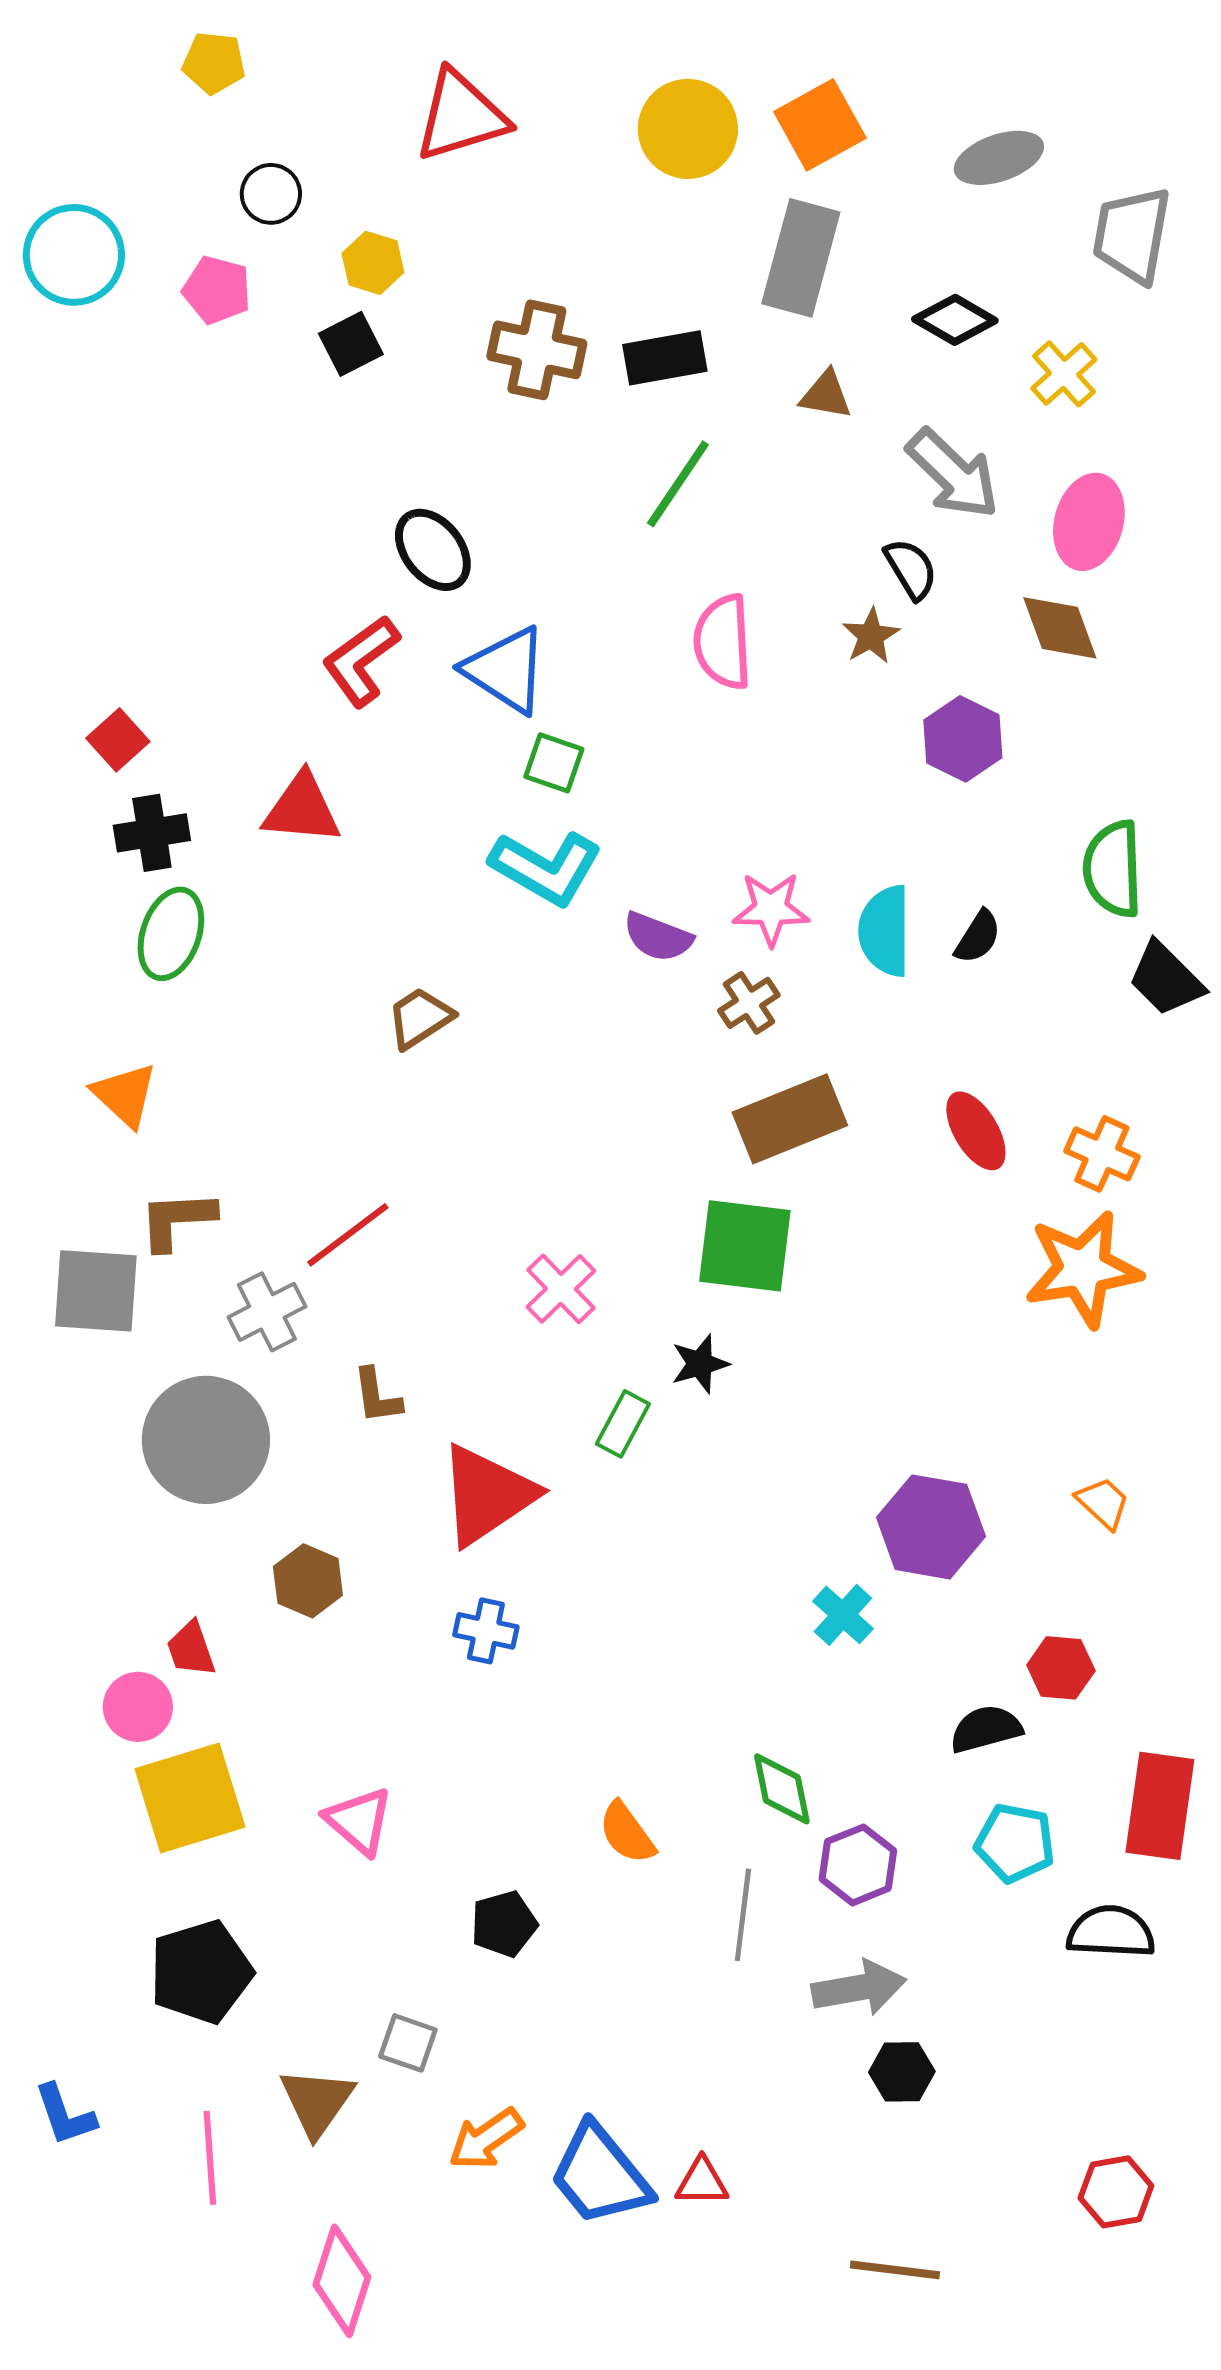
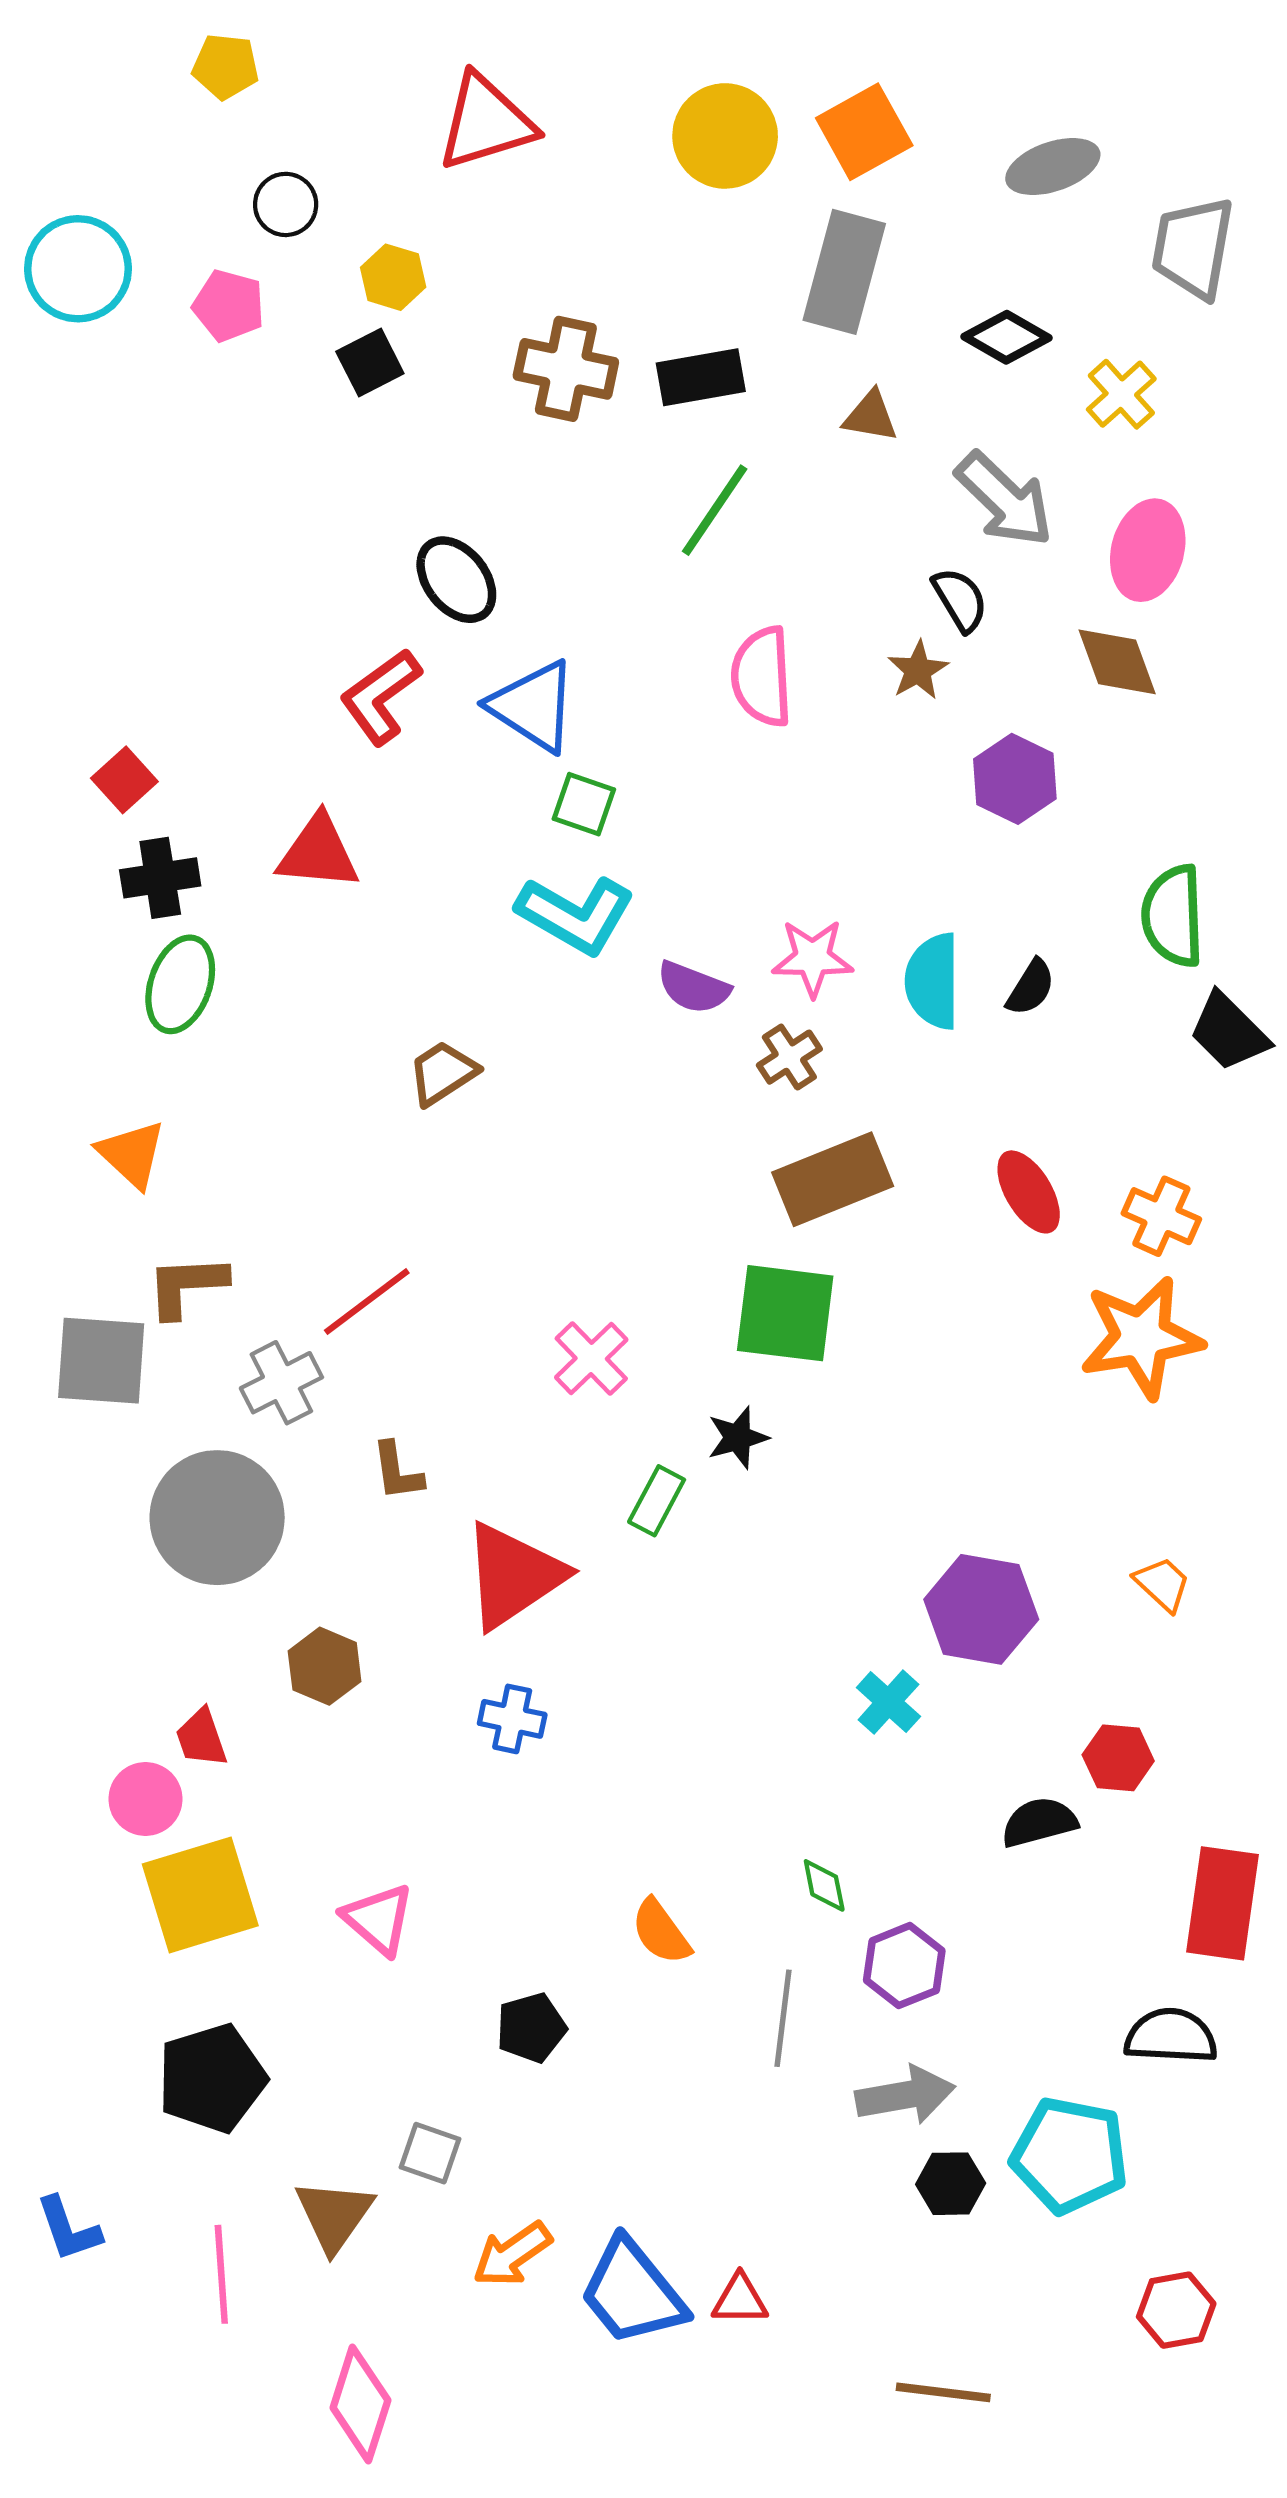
green diamond: (782, 1789) -> (824, 1885), size x0.7
cyan pentagon: (1015, 1843) -> (1070, 2155), moved, size x1.4

